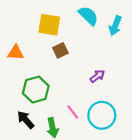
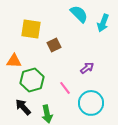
yellow square: (49, 25) -> (31, 29), moved
orange triangle: (16, 53) -> (14, 61), moved
pink line: (73, 112) -> (65, 88), moved

